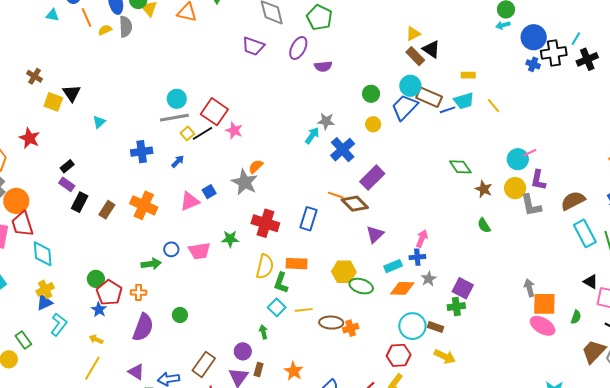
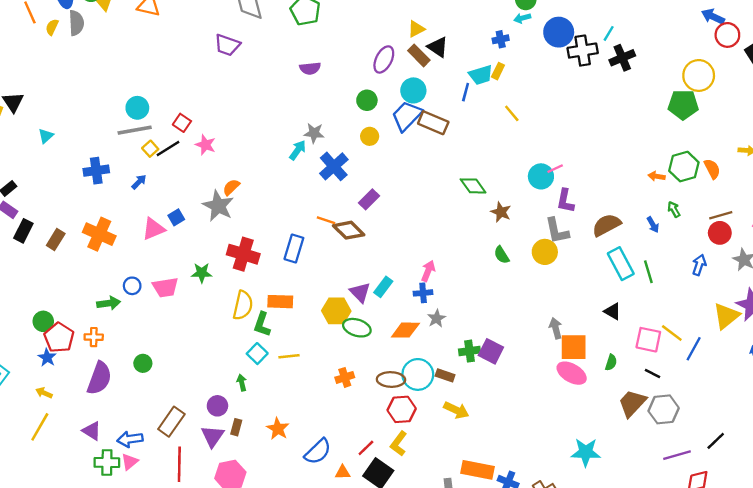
yellow semicircle: (105, 30) -> (52, 27), turned -40
purple ellipse: (298, 48) -> (384, 59), moved
blue cross: (533, 64) -> (501, 39), moved, turned -32
yellow rectangle: (468, 75) -> (498, 71), moved, turned -64
brown rectangle: (429, 97) -> (433, 123), moved
cyan trapezoid: (464, 101) -> (481, 75), moved
blue line: (448, 110) -> (466, 92), moved, turned -56
red square: (214, 112) -> (182, 123), size x0.6
purple rectangle: (372, 178) -> (369, 199), size x0.7
yellow circle: (515, 188) -> (545, 252), moved
purple triangle: (375, 234) -> (360, 292), moved, turned -30
cyan rectangle: (393, 266) -> (383, 287), moved, turned -30
black triangle: (591, 282) -> (613, 311), moved
purple square: (463, 288) -> (491, 351), moved
brown ellipse: (331, 323) -> (391, 380), moved

